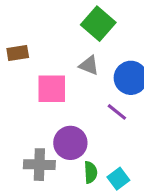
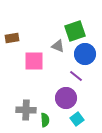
green square: (98, 24) -> (75, 31), moved, turned 30
purple circle: (70, 143) -> (66, 98), moved
green semicircle: (91, 172) -> (45, 120), moved

